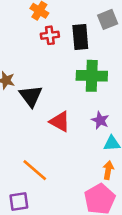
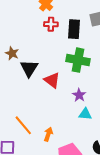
red triangle: (60, 122) -> (52, 80), moved
orange arrow: (108, 170) -> (48, 134), moved

